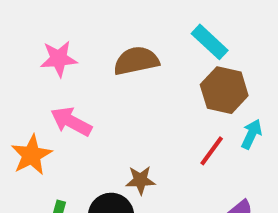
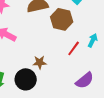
brown hexagon: (224, 90) -> (62, 19), moved

